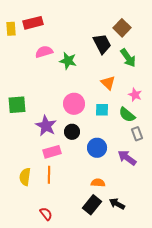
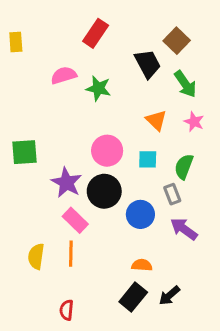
red rectangle: (33, 23) -> (96, 33), moved, turned -42
pink star: (135, 95) -> (194, 122), moved
green semicircle: (127, 115) -> (184, 167), turned 72
black circle: (72, 132) -> (104, 191), size x1.5
gray rectangle: (137, 134) -> (172, 194), moved
pink rectangle: (52, 152) -> (75, 220), turned 60
black arrow: (117, 204) -> (169, 296), turned -70
red semicircle: (46, 214) -> (67, 310), turned -136

